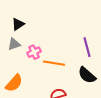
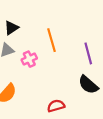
orange line: (54, 63) -> (52, 40), moved, turned 65

